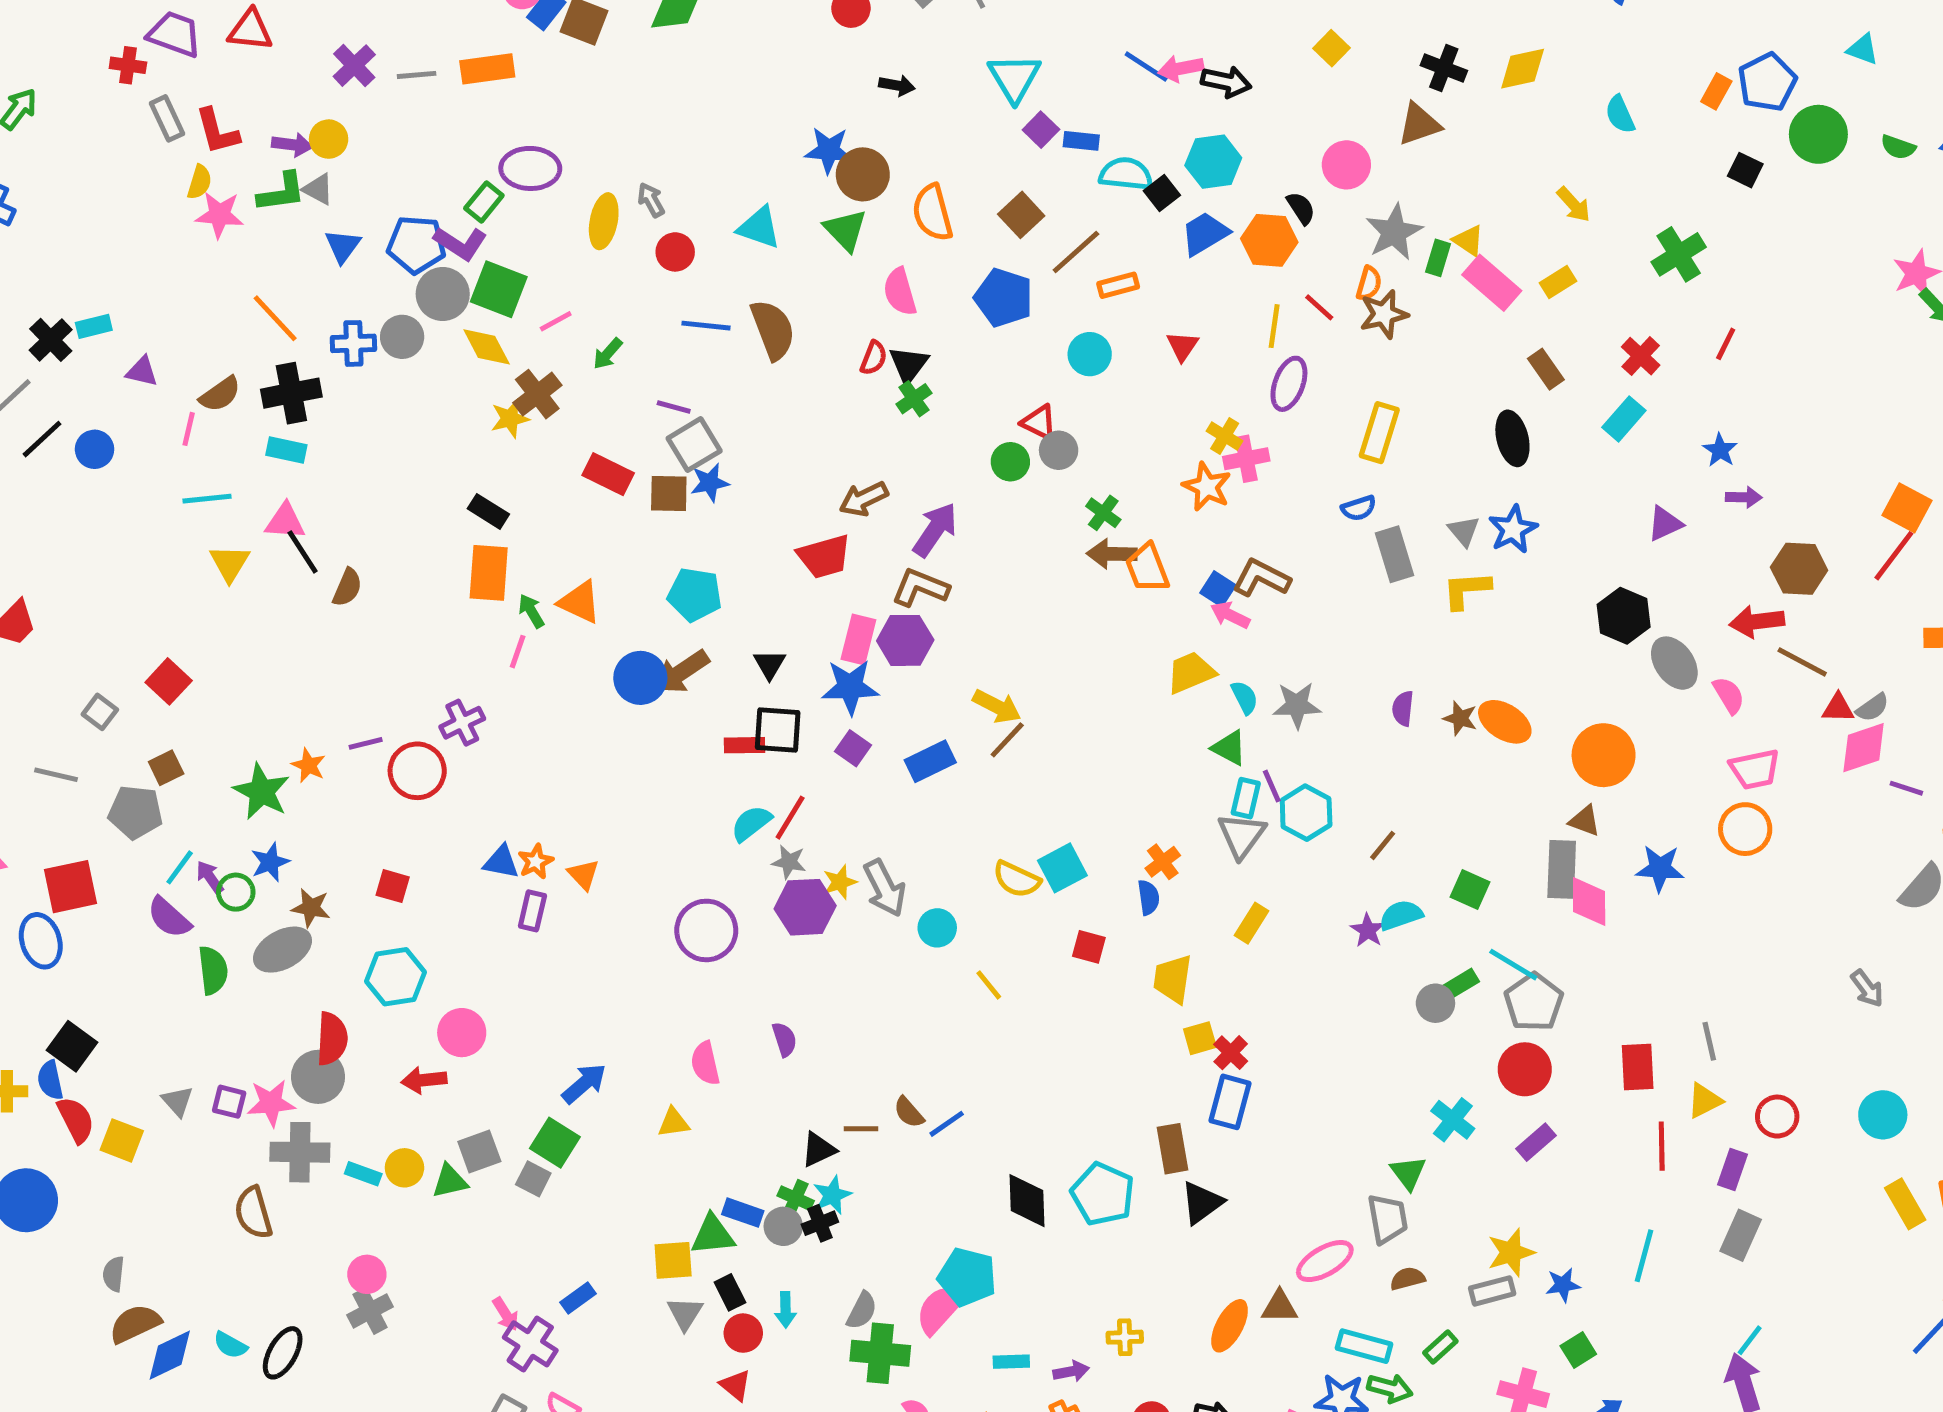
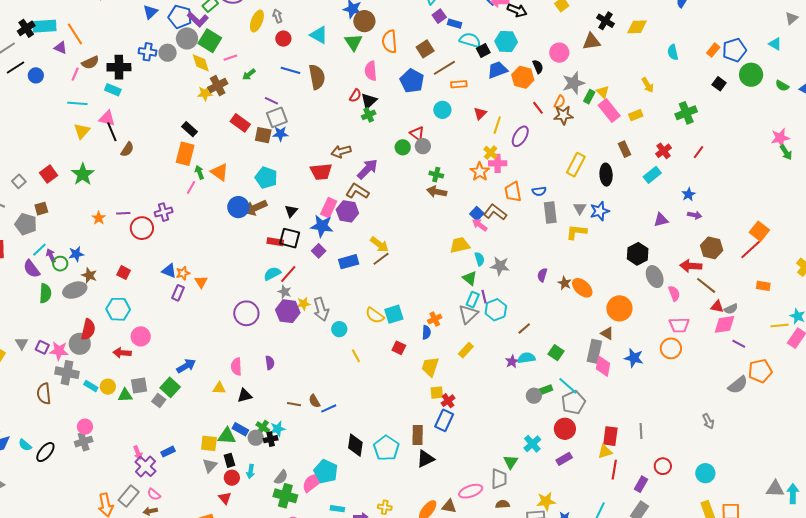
orange line: (275, 318) -> (75, 34), moved
cyan rectangle: (94, 326) -> (45, 26), size x1.6
yellow line: (1274, 326) -> (497, 125), moved
yellow rectangle: (1379, 433) -> (576, 165), moved
green cross: (1103, 513) -> (436, 175), turned -32
orange trapezoid: (1147, 568) -> (513, 192), moved
green star: (262, 792) -> (83, 174), moved
yellow triangle: (1704, 1101) -> (605, 452), moved
black triangle: (819, 1150) -> (245, 396), moved

